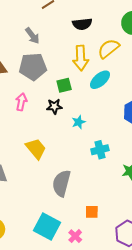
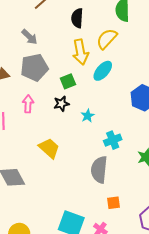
black semicircle: (82, 24) -> (77, 18), turned 108
gray semicircle: (61, 183) -> (99, 170), moved

